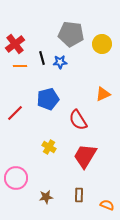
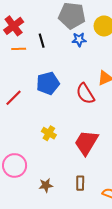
blue star: (60, 62) -> (79, 40), moved
red semicircle: (78, 120) -> (85, 94), moved

